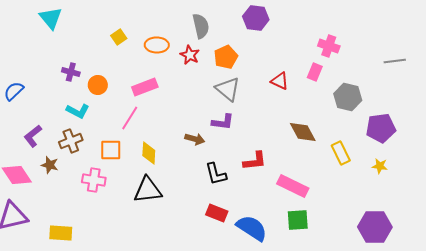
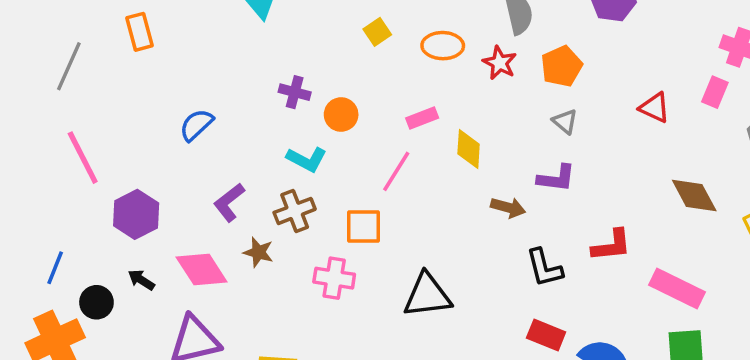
pink rectangle: (145, 87) -> (422, 118), size x0.7
gray triangle: (228, 89) -> (565, 121), size x0.6
yellow diamond: (149, 153) -> (469, 149), moved

